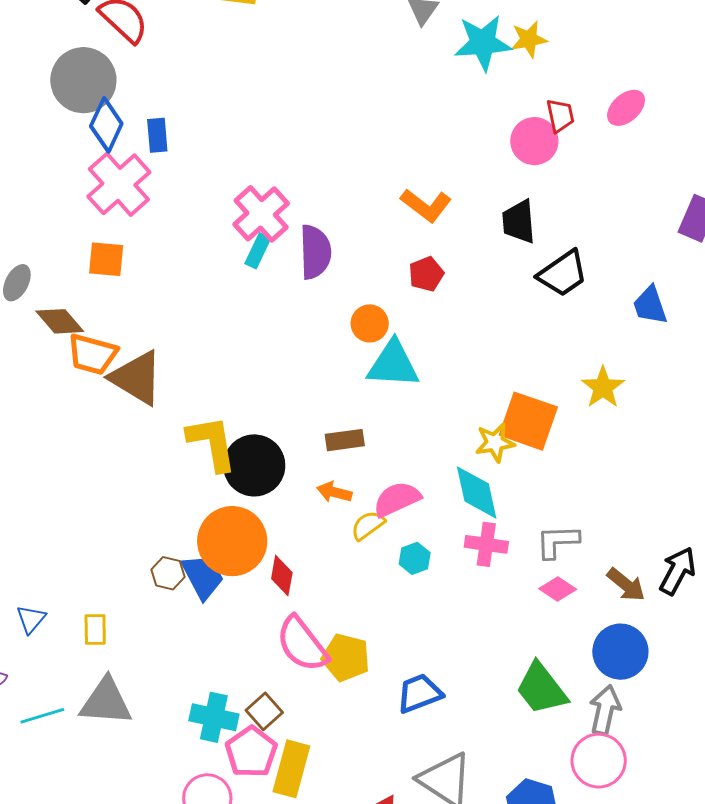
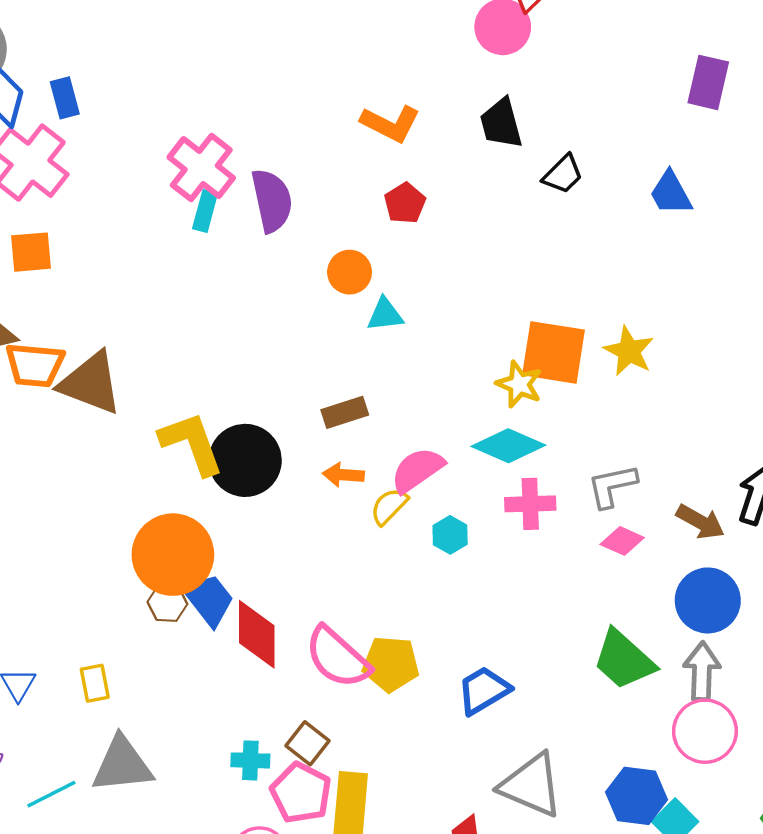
black trapezoid: (563, 274) -> (563, 174), size x0.7
cyan triangle: (393, 364) -> (385, 314), size x0.6
yellow star: (603, 387) -> (629, 351), moved
yellow star: (495, 443) -> (519, 384), turned -30
cyan diamond: (477, 492) -> (508, 446), turned -44
orange circle: (232, 541) -> (173, 555), moved
red diamond: (282, 576) -> (257, 634), moved, size x1.5
cyan cross: (214, 717) -> (250, 760), size x0.7

